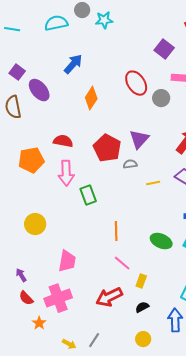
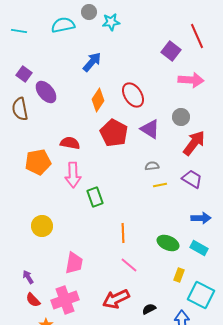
blue arrow: (73, 64) -> (92, 62), moved
red ellipse: (136, 83) -> (133, 95), moved
gray circle: (161, 98) -> (181, 117), moved
purple triangle: (139, 139) -> (150, 129), moved, turned -40
red pentagon: (107, 148) -> (114, 133), moved
gray semicircle: (130, 164) -> (152, 166), moved
yellow rectangle: (141, 281) -> (179, 275), moved

